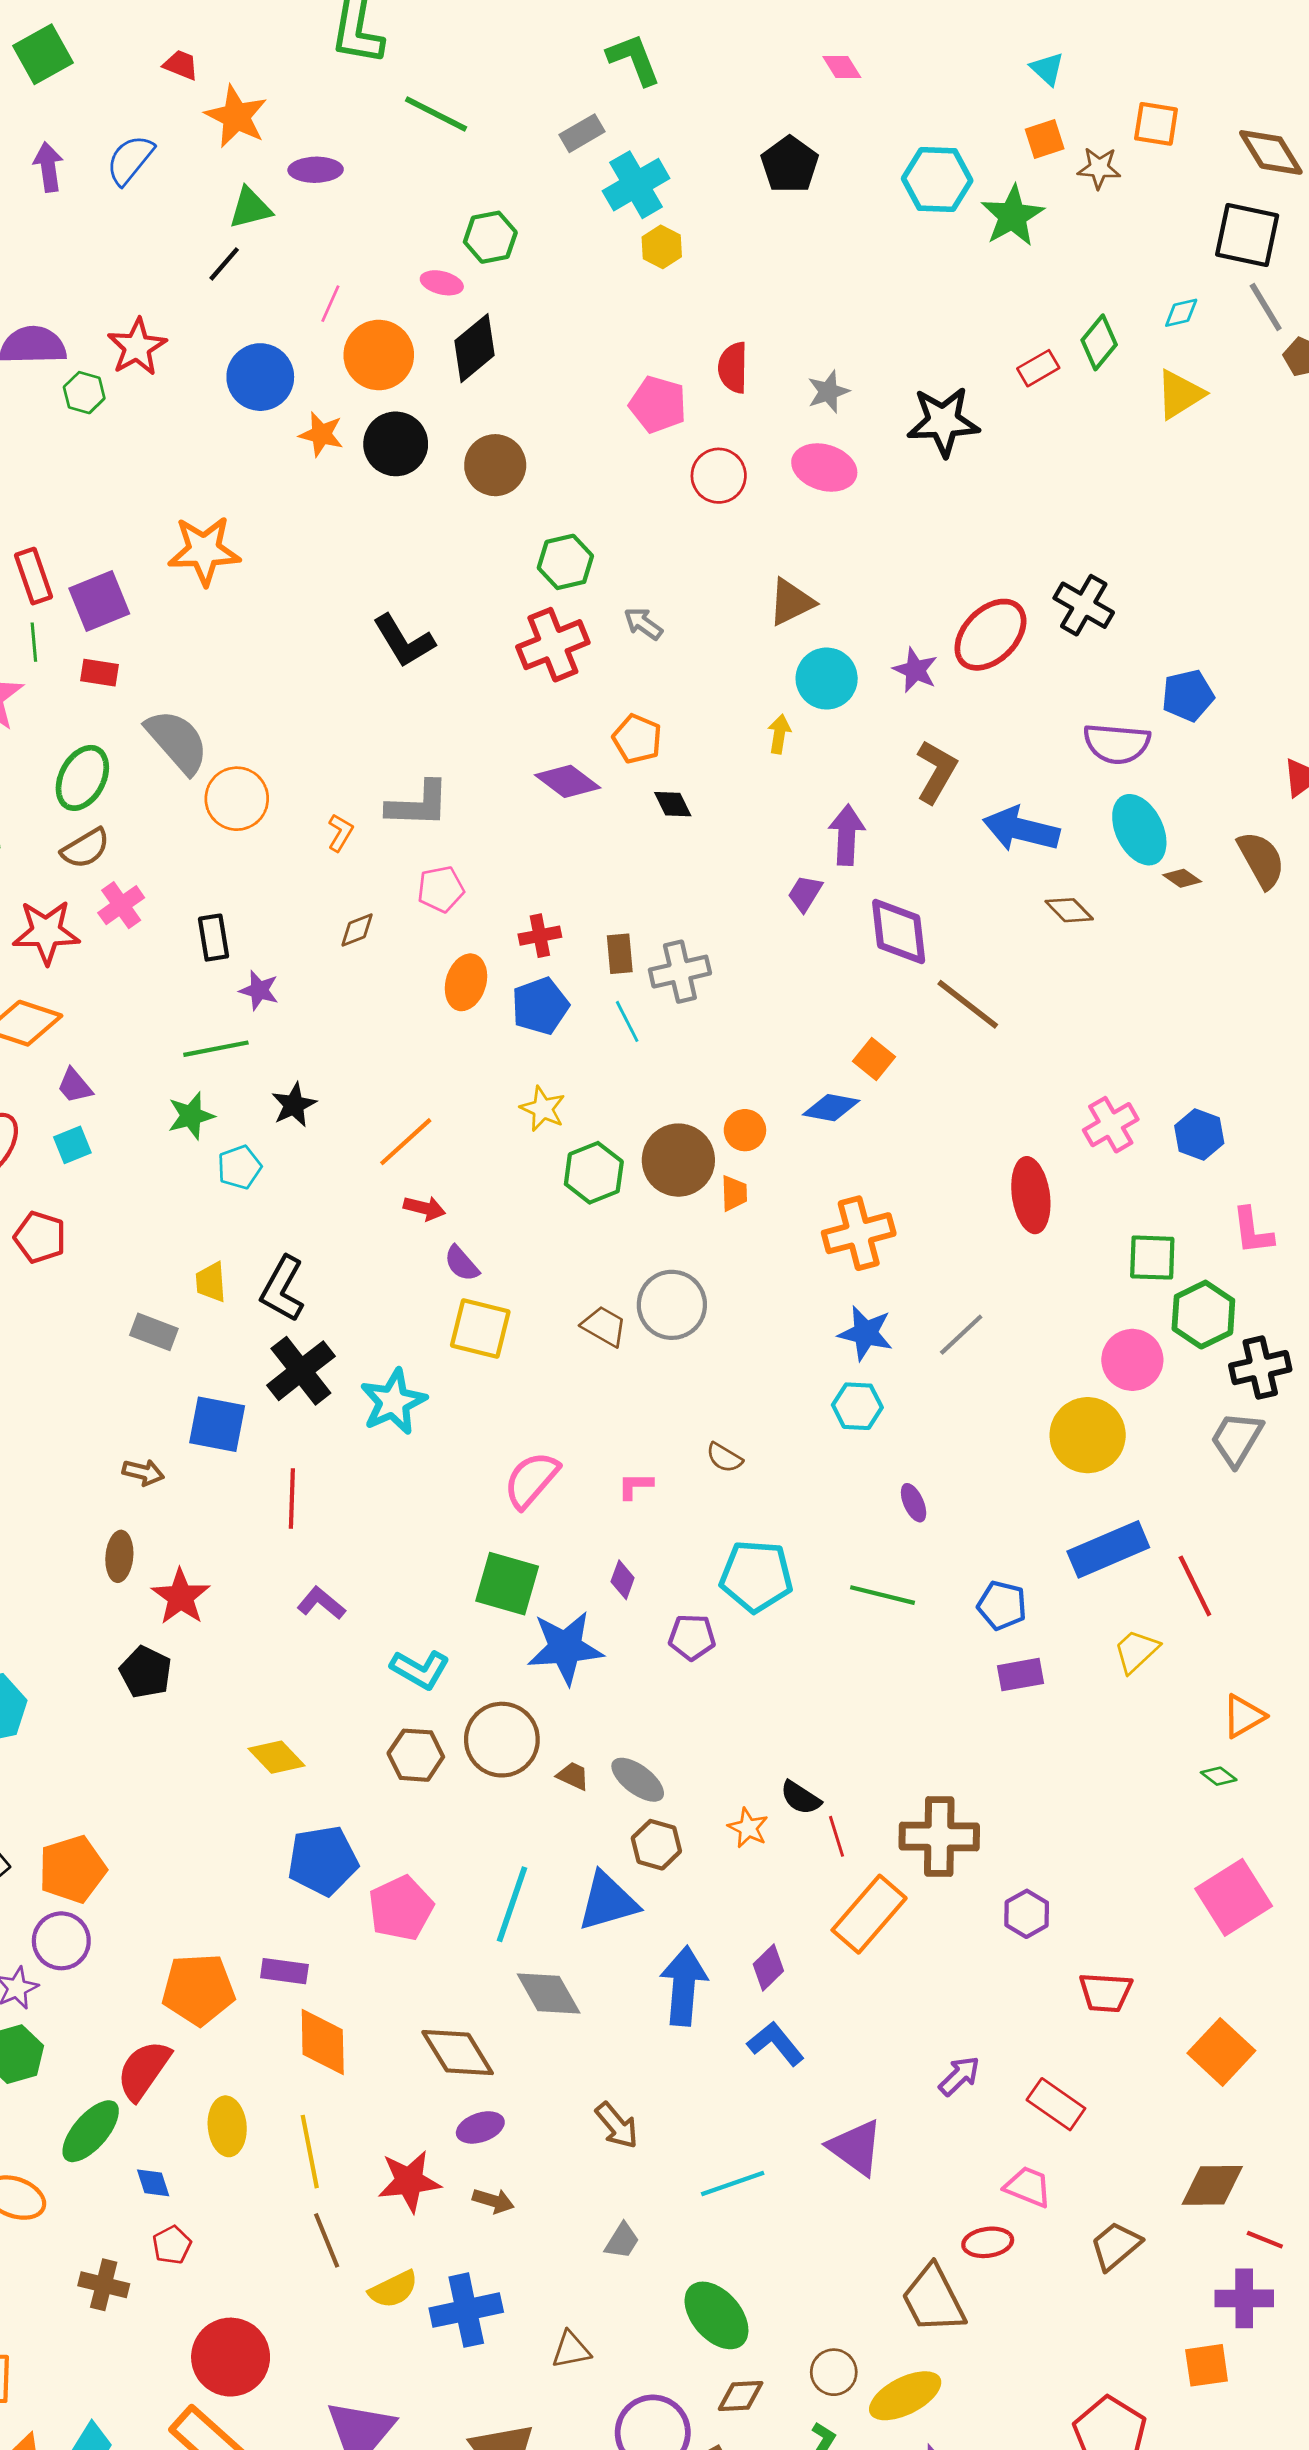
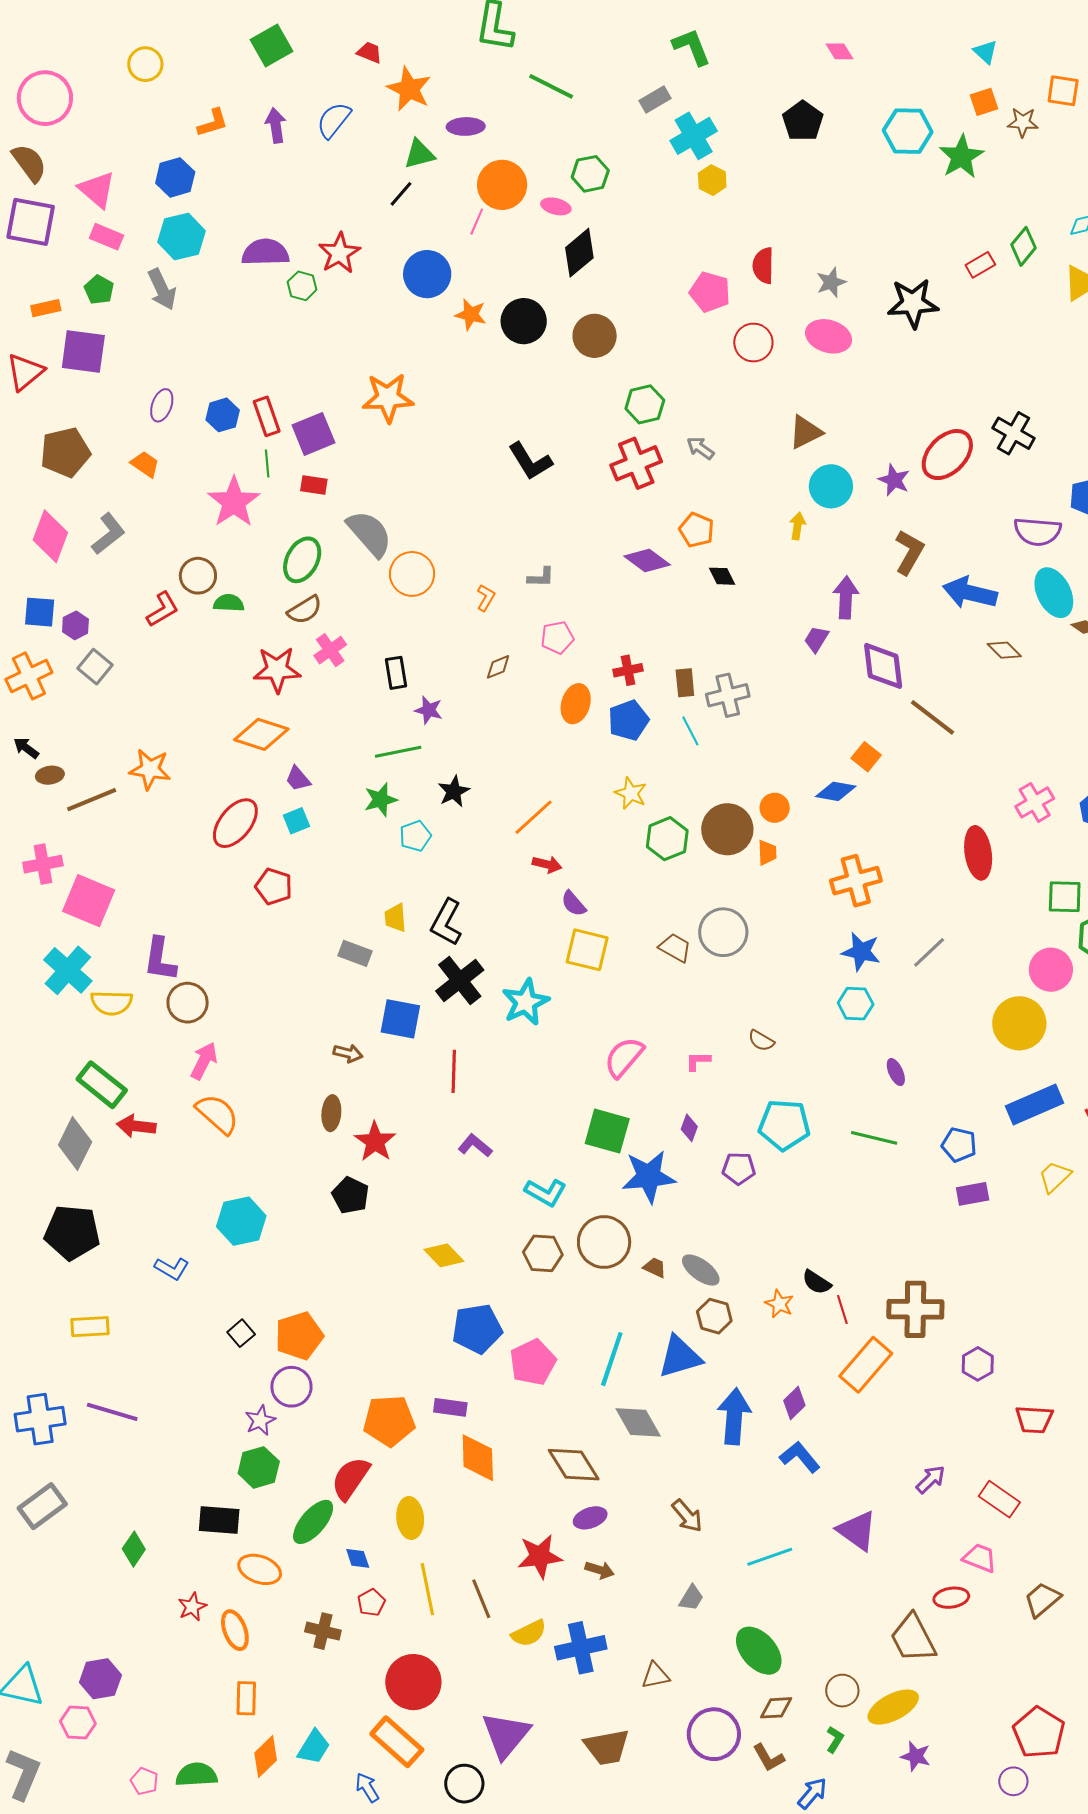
orange circle: (379, 355) -> (502, 185), moved
gray L-shape: (418, 804) -> (541, 577), size x0.6
yellow line: (310, 2152) -> (427, 1589), moved

